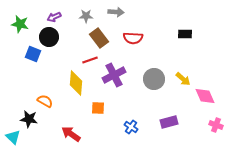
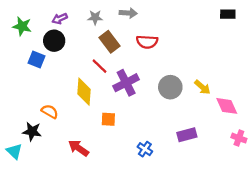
black rectangle: (185, 34) -> (228, 14), moved
red line: (90, 60) -> (100, 66), turned 63
blue cross: (131, 127) -> (145, 149), moved

